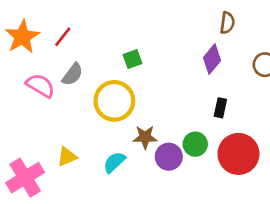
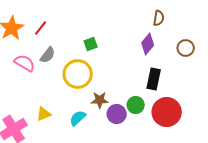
black rectangle: (220, 108) -> (154, 79), size x1.5

